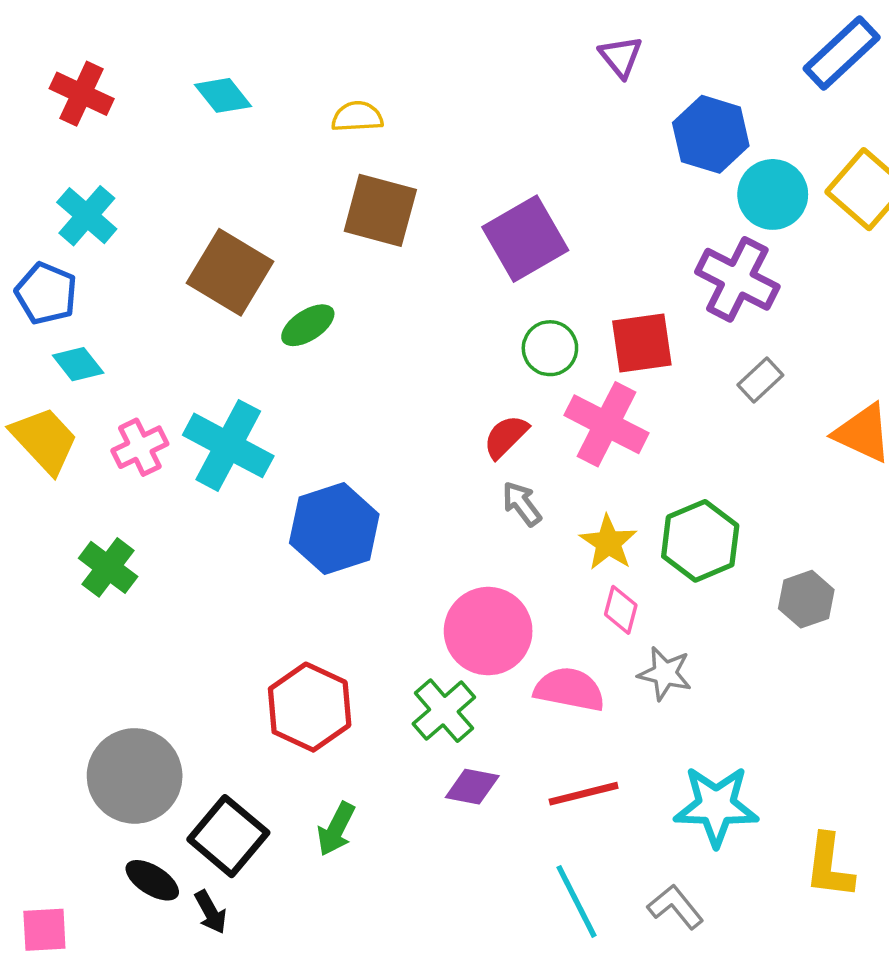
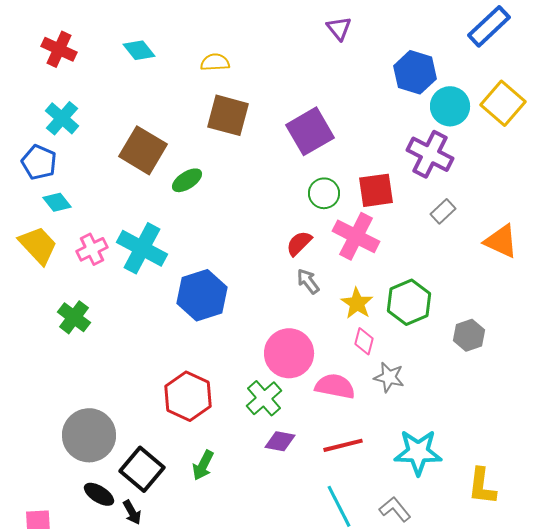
purple triangle: (621, 57) -> (339, 28), moved

